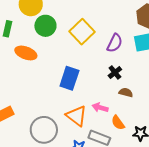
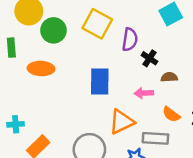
purple semicircle: (115, 43) -> (130, 40), moved
pink arrow: (100, 108) -> (144, 93), moved
orange triangle: (76, 116) -> (122, 122), turned -45

